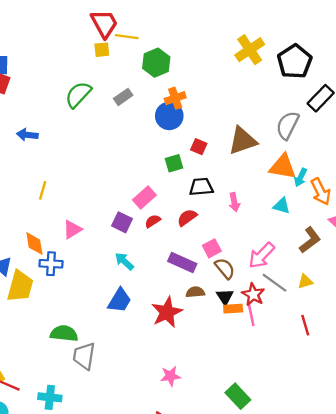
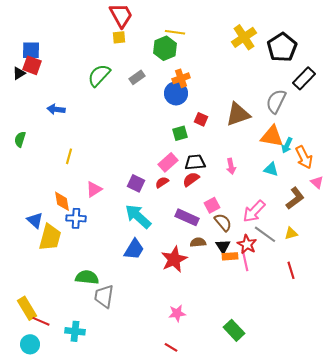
yellow line: (127, 37) -> (175, 32), moved
black trapezoid: (201, 187) -> (195, 162), moved
pink rectangle: (144, 197) -> (168, 162), moved
cyan arrow: (124, 261) -> (138, 216), size x1.6

